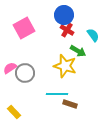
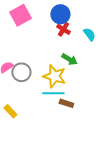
pink square: (24, 28) -> (20, 15), moved
green arrow: (78, 51) -> (69, 59), moved
yellow star: (65, 66) -> (54, 76), moved

